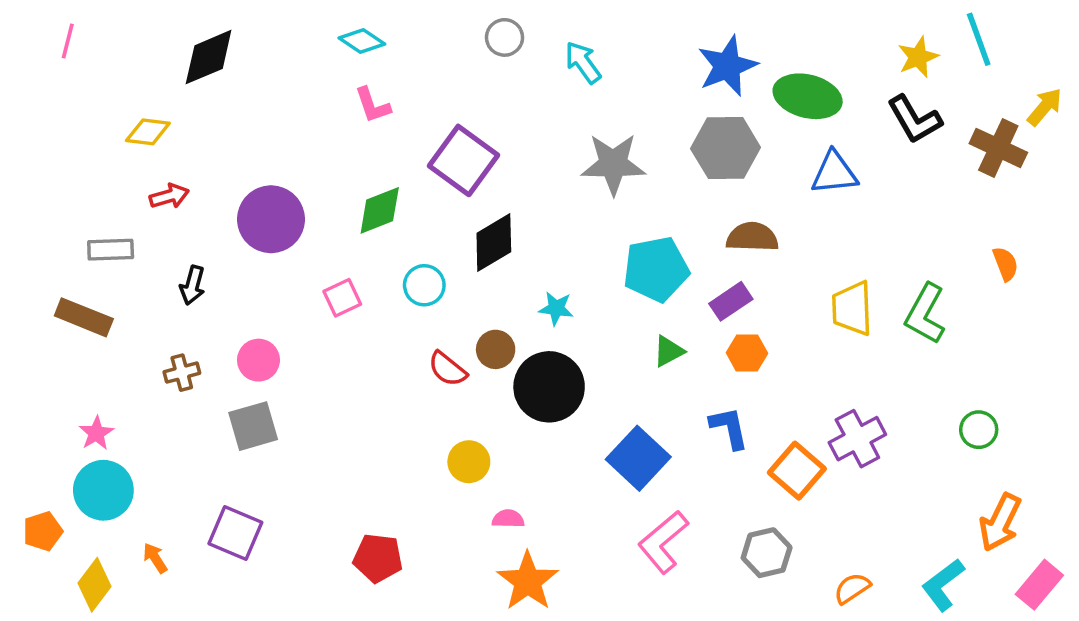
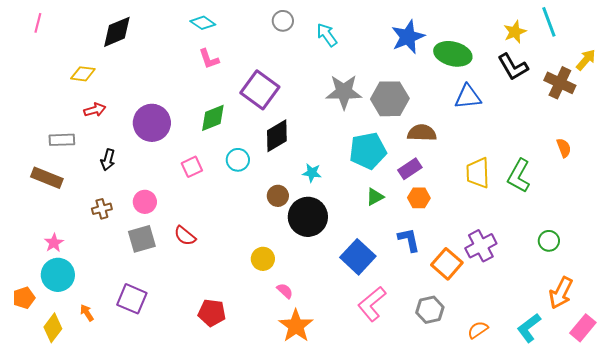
gray hexagon: (726, 148) -> (390, 99), moved
red semicircle: (447, 369) -> (185, 236), moved
pink semicircle: (508, 519) -> (285, 291), turned 42

